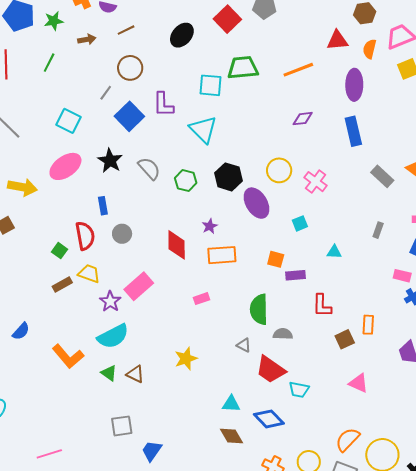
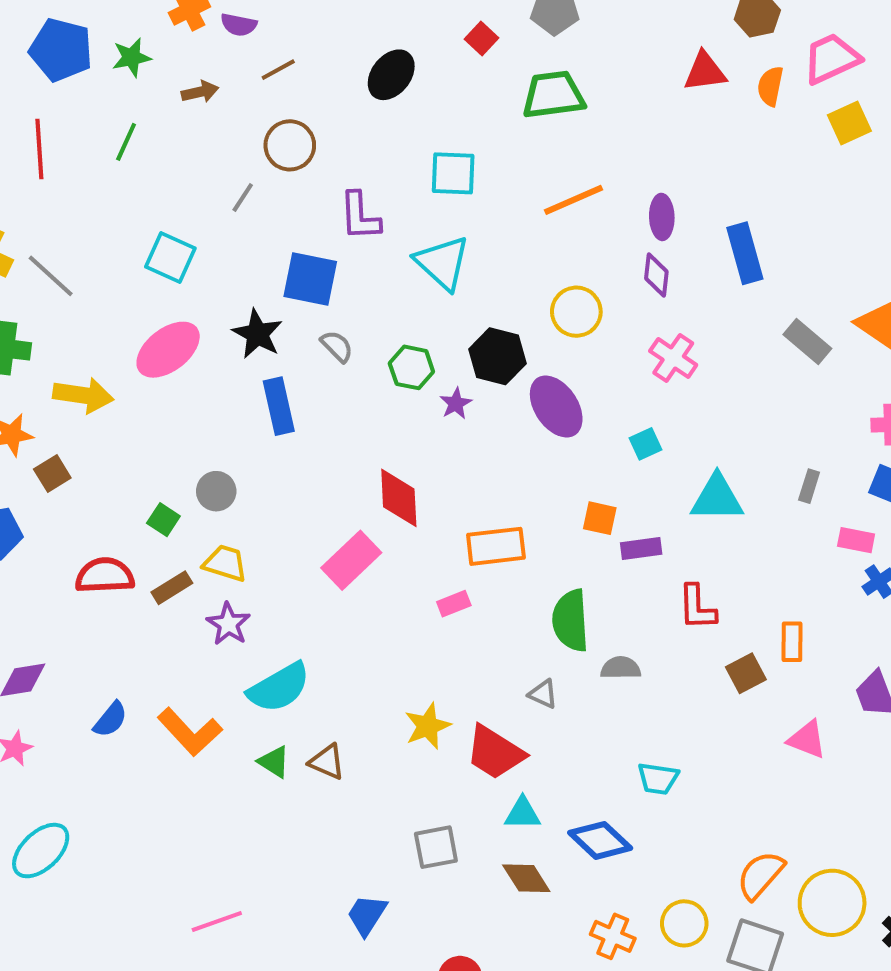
red square: (227, 19) -> (482, 39), size x0.6
green trapezoid: (243, 68) -> (553, 95), moved
orange line: (298, 70) -> (574, 200), moved
purple ellipse: (354, 85) -> (662, 217), moved, size x0.7
blue square: (129, 116) -> (310, 279), moved, turned -32
purple diamond: (303, 119) -> (656, 275), moved, turned -75
gray semicircle: (149, 168) -> (337, 346), size x0.7
yellow circle: (279, 170) -> (576, 312), moved
blue rectangle: (103, 206) -> (279, 406), moved, size x1.5
purple star: (210, 226) -> (456, 404), moved
gray rectangle: (378, 230) -> (809, 486), moved
gray circle: (122, 234) -> (216, 491), moved
red semicircle: (85, 236) -> (105, 576), moved, turned -80
cyan triangle: (334, 252) -> (717, 498), size x1.8
orange rectangle: (222, 255) -> (496, 546), moved
pink rectangle: (139, 286) -> (351, 560), moved
purple star: (110, 301) -> (228, 624), moved
blue semicircle: (21, 331) -> (110, 720), moved
red trapezoid: (271, 369) -> (495, 752), moved
pink triangle: (359, 383) -> (807, 739), moved
gray square: (122, 426) -> (436, 847), moved
pink line: (49, 454) -> (217, 921), moved

